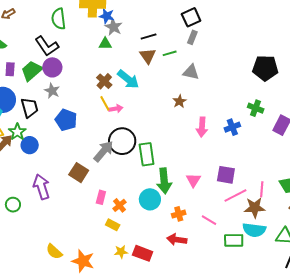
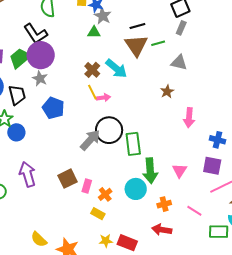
brown triangle: (148, 56) -> (136, 45), size x1.4
purple circle: (52, 67) -> (41, 55), size x1.4
blue cross: (232, 127) -> (218, 140), moved, turned 35
brown square: (79, 173) -> (68, 179), moved, turned 30

